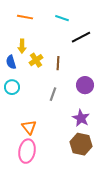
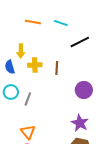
orange line: (25, 17) -> (33, 22), moved
yellow cross: (36, 60) -> (35, 65), turned 32
gray line: (53, 94) -> (28, 99), moved

